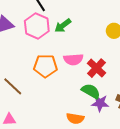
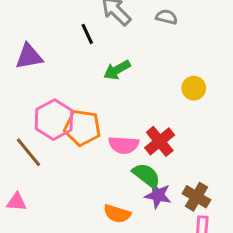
pink hexagon: (37, 26) -> (54, 120), moved
pink semicircle: (73, 59) -> (124, 145), moved

